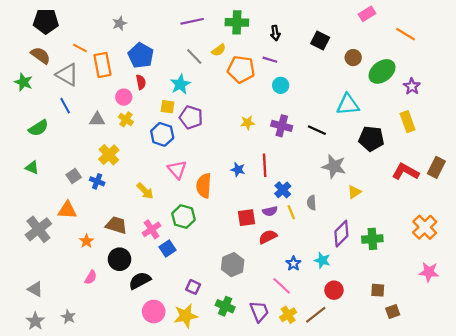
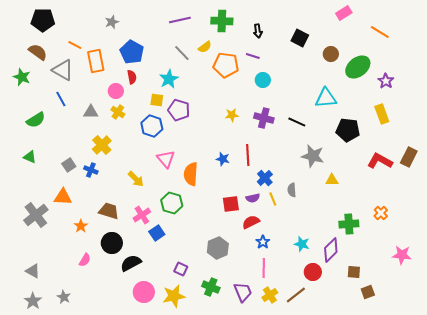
yellow triangle: (354, 192) -> (332, 180), turned 32
orange cross: (425, 227) -> (381, 213), moved, size x0.6
purple diamond: (341, 234) -> (331, 250), moved
blue star: (293, 263) -> (263, 242), moved
pink line: (282, 286) -> (264, 268), turned 48

